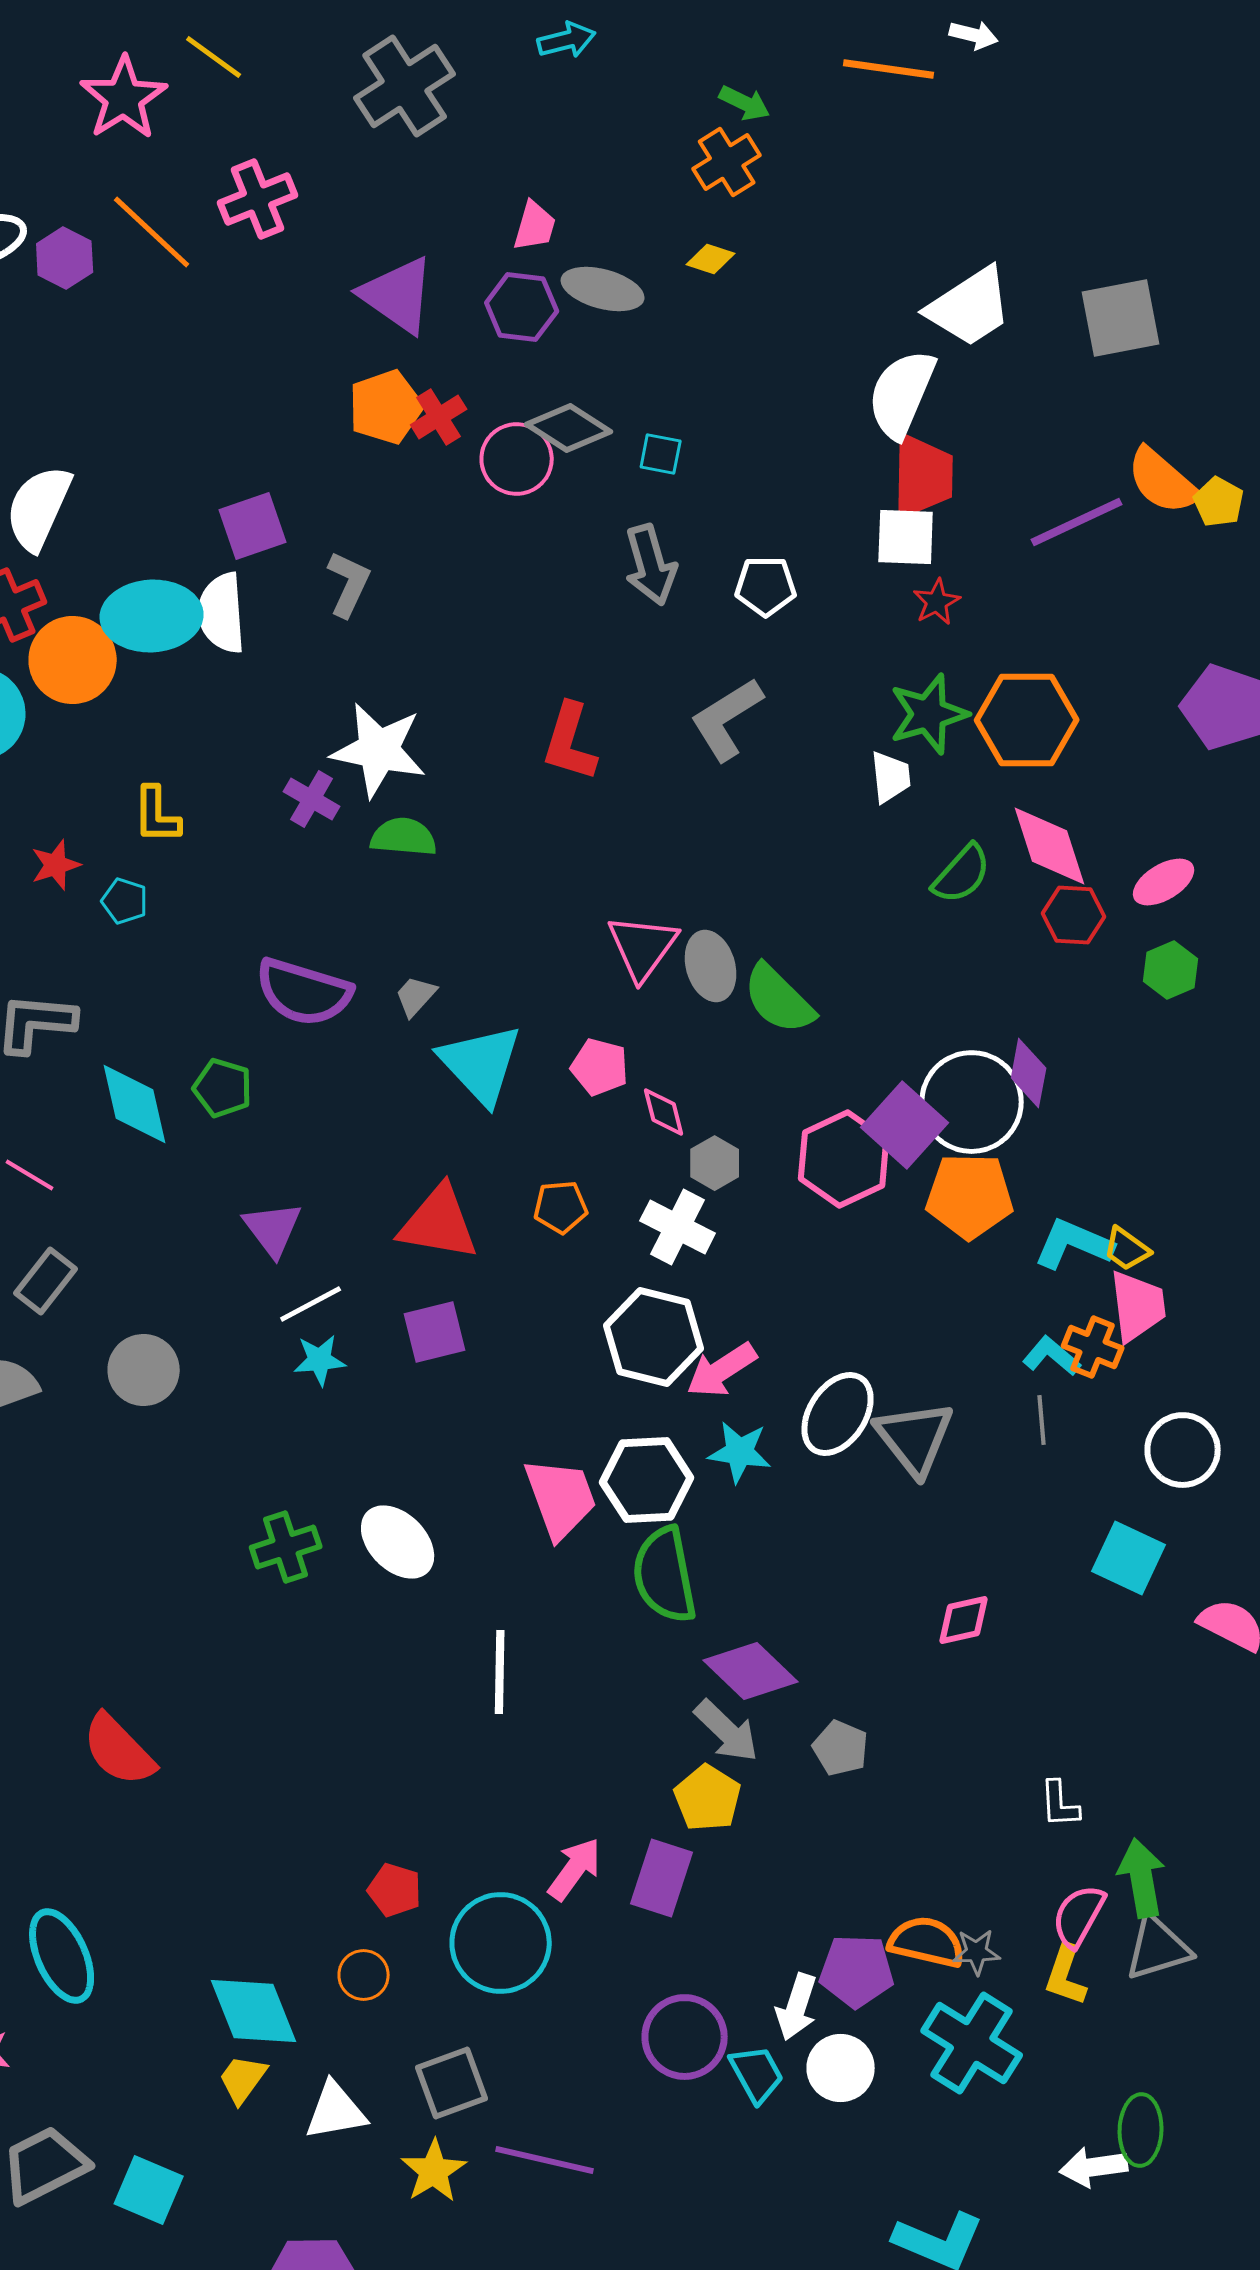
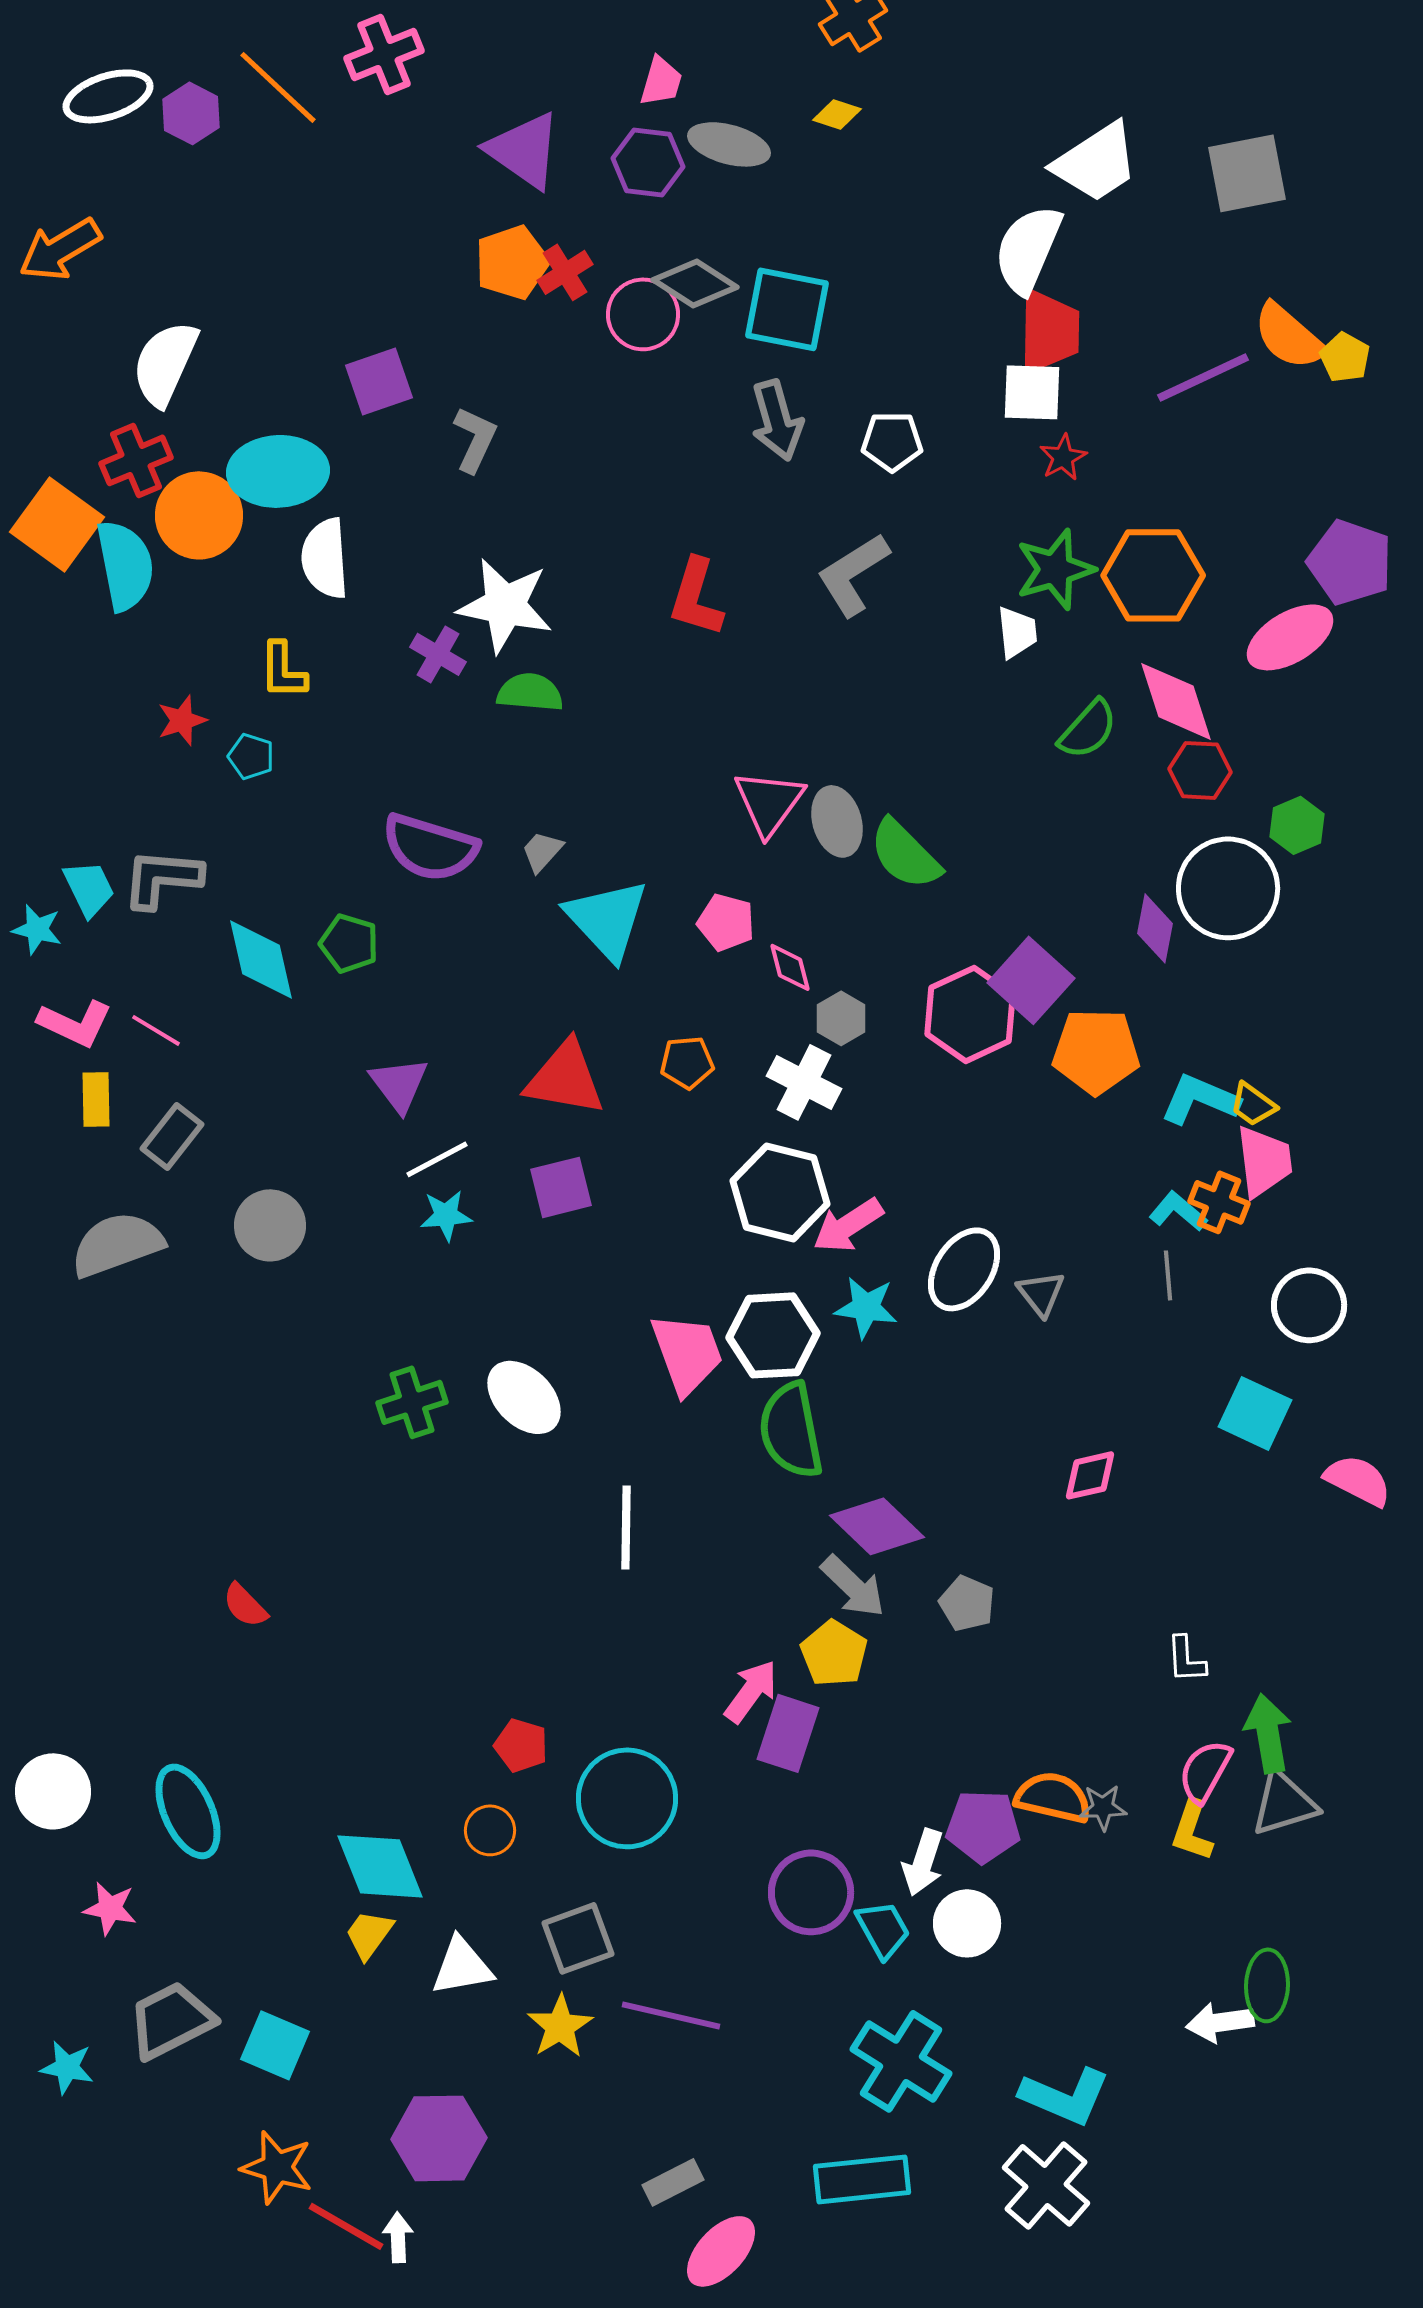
cyan square: (661, 454) -> (787, 309), size x2.0
white semicircle: (222, 613) -> (325, 558), moved
pink ellipse: (1164, 882) -> (1290, 637), moved, size x1.4
white circle: (972, 1102) -> (1228, 888), moved
gray triangle: (915, 1438) -> (1041, 1293), size x0.6
red semicircle: (119, 1750) -> (245, 1605), size x0.6
pink arrow: (575, 1869) -> (751, 1691), moved
cyan cross: (972, 2043) -> (901, 2061), moved

